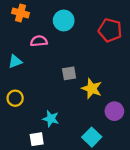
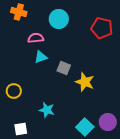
cyan triangle: (15, 62) -> (41, 57), moved
gray square: (69, 73) -> (64, 68), turned 32
purple circle: (114, 111) -> (108, 122), moved
white square: (37, 139) -> (21, 129), moved

